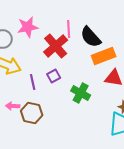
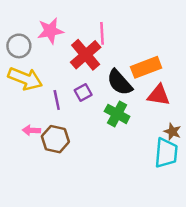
black semicircle: (91, 37) -> (120, 82), moved

